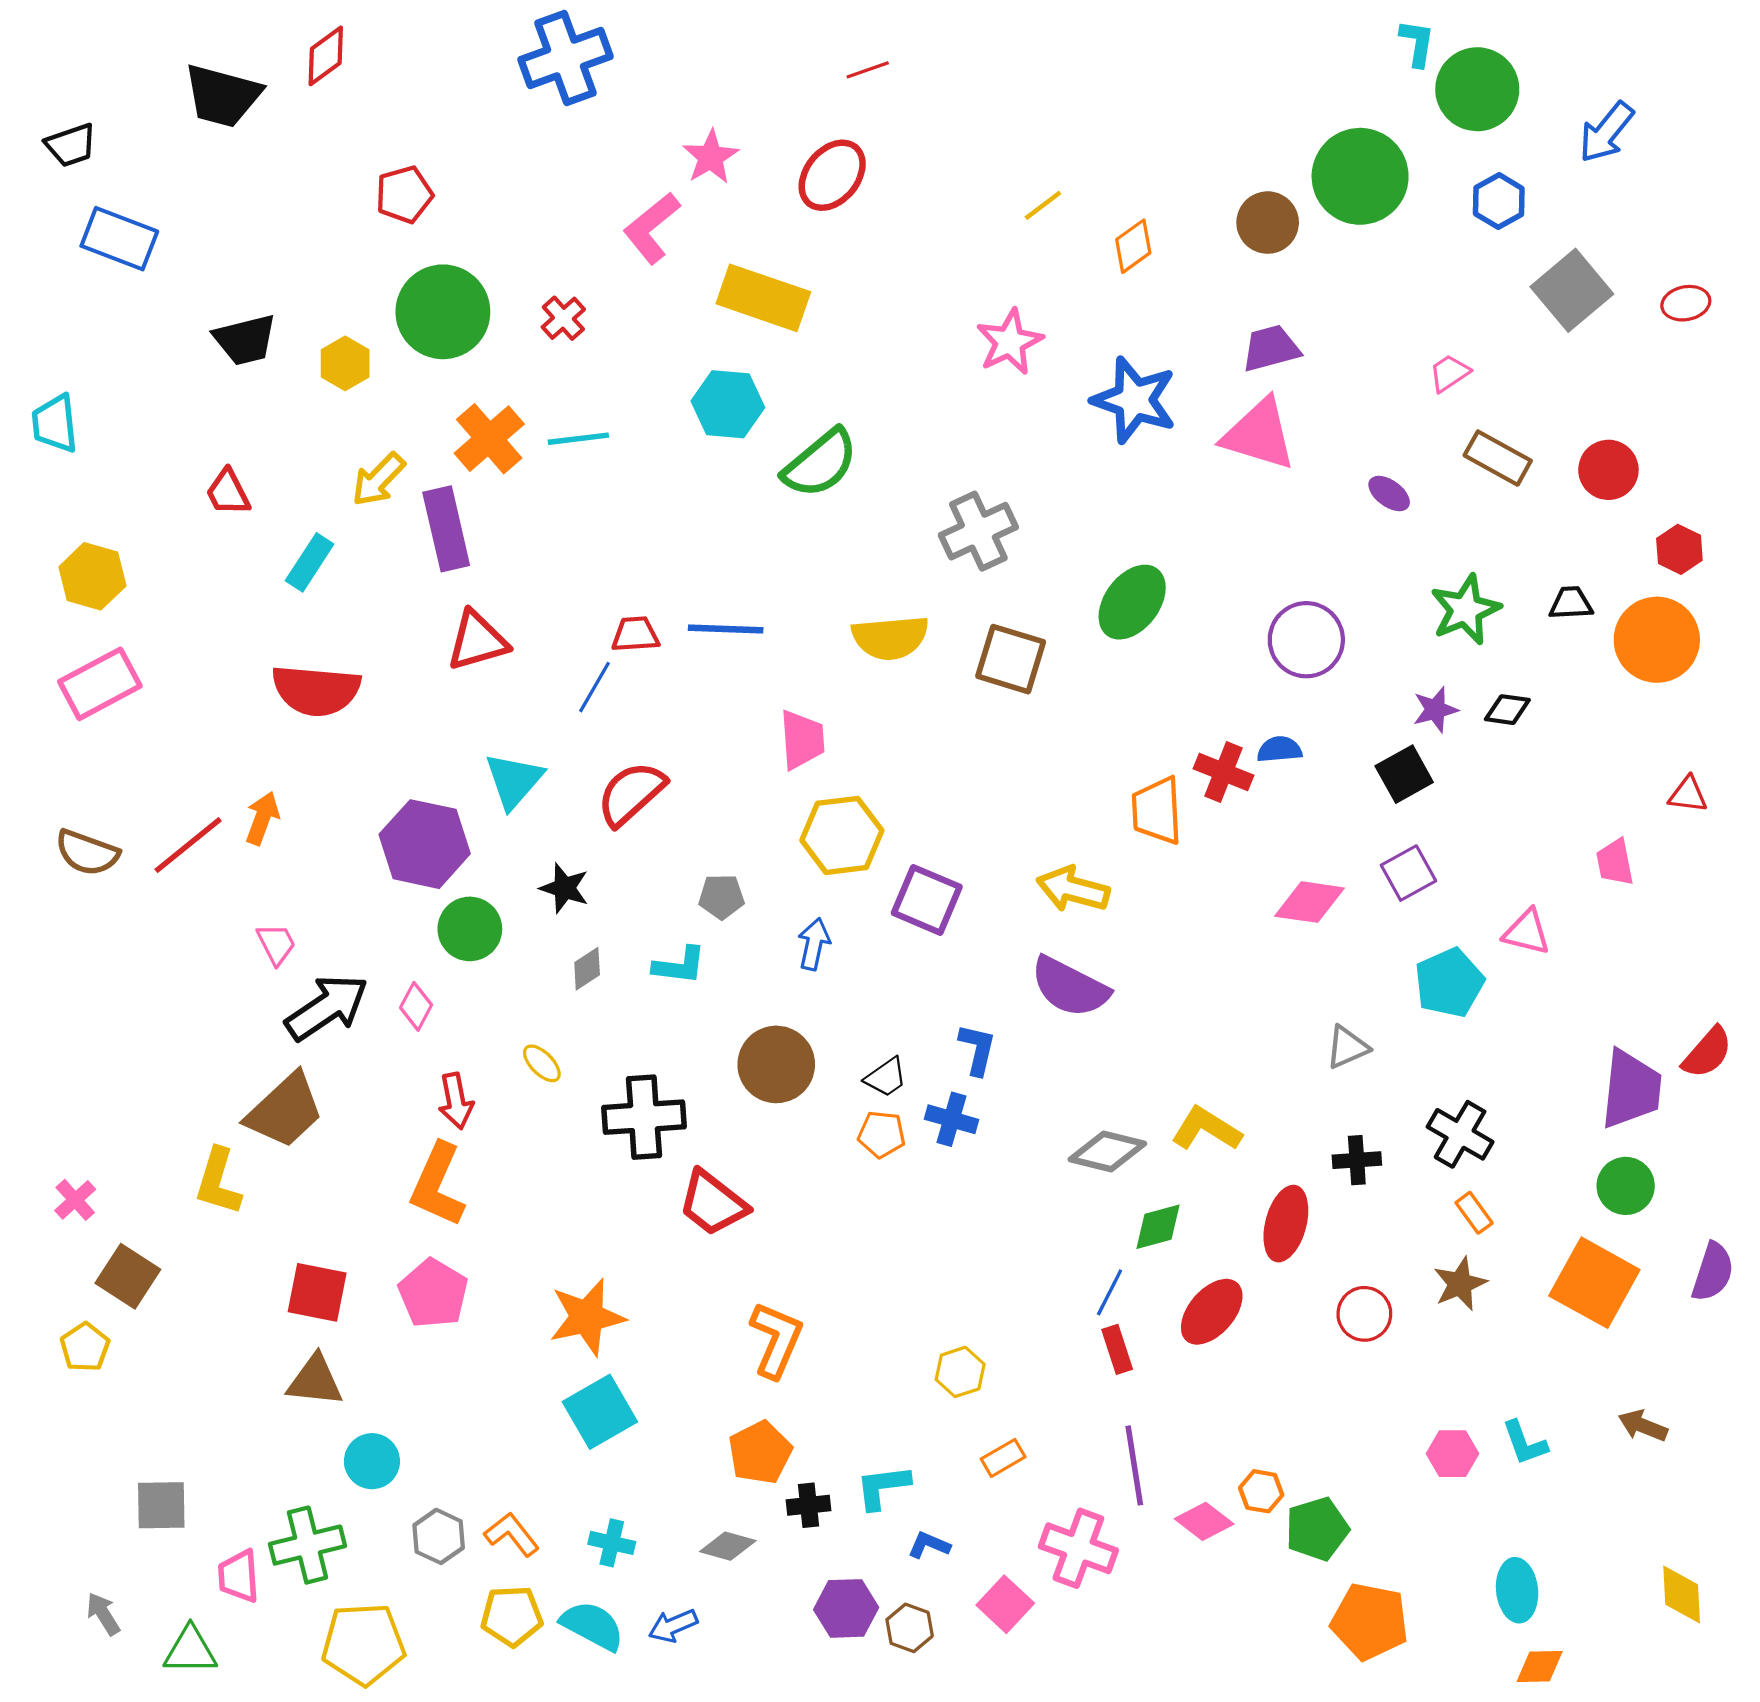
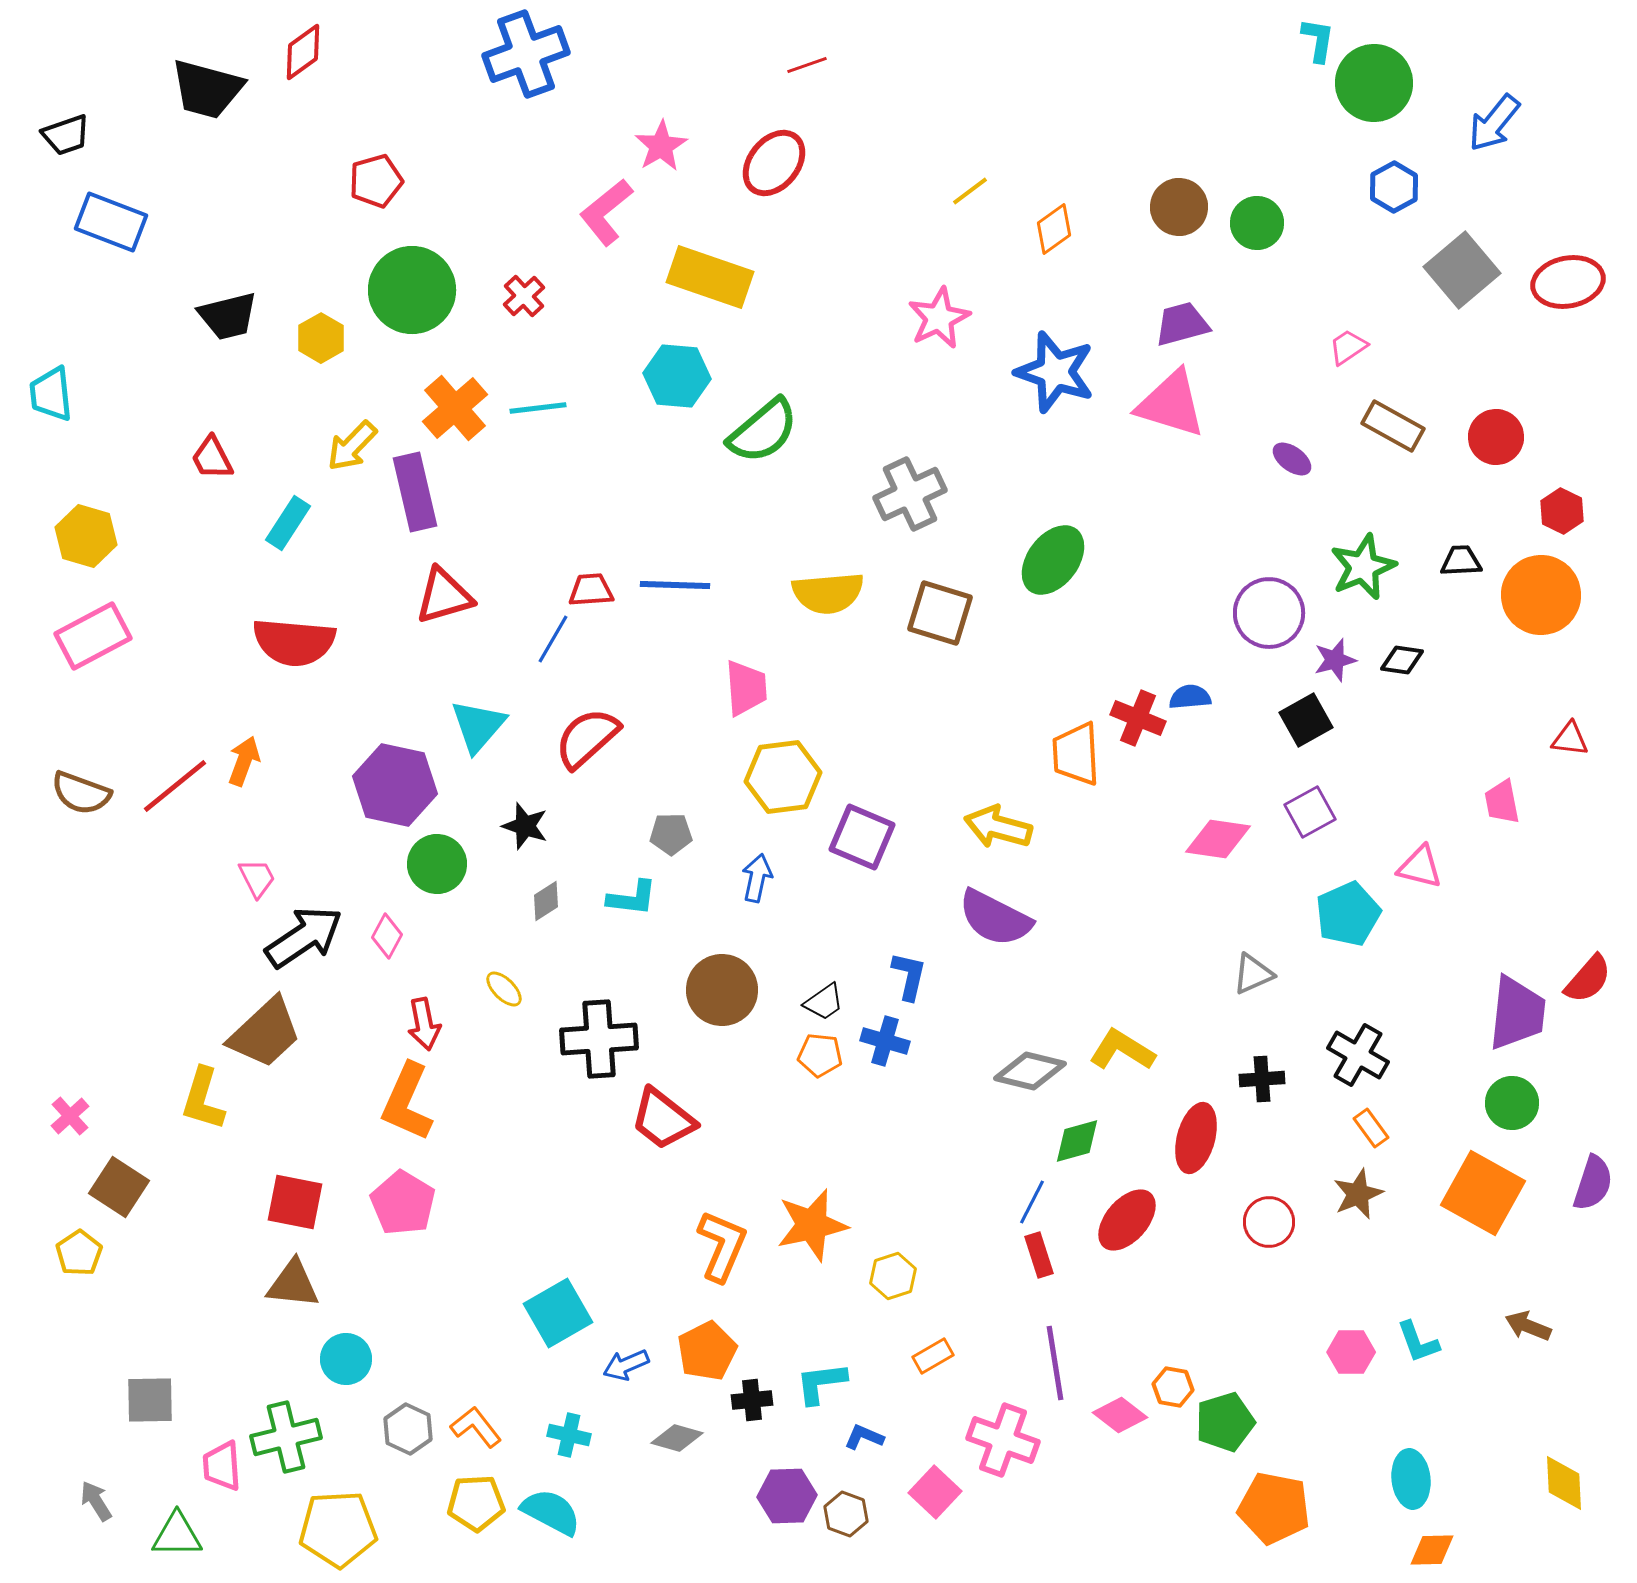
green circle: (1360, 176) -> (1257, 223), moved, size x0.6
red ellipse: (1686, 303) -> (1568, 282), size x1.6
purple circle: (1306, 640) -> (1269, 613), moved
orange star: (587, 1317) -> (812, 1225), moved
blue arrow: (673, 1626) -> (626, 1365), moved

